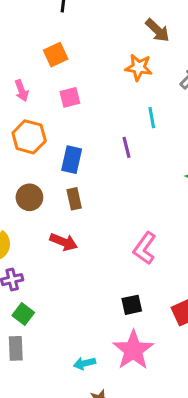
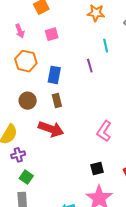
red arrow: (64, 242) -> (51, 129), size x1.4

